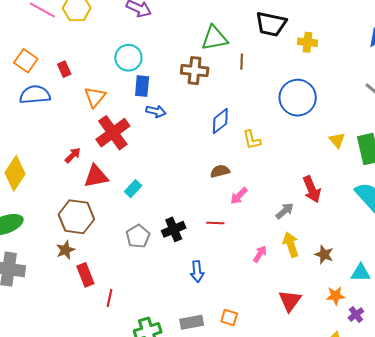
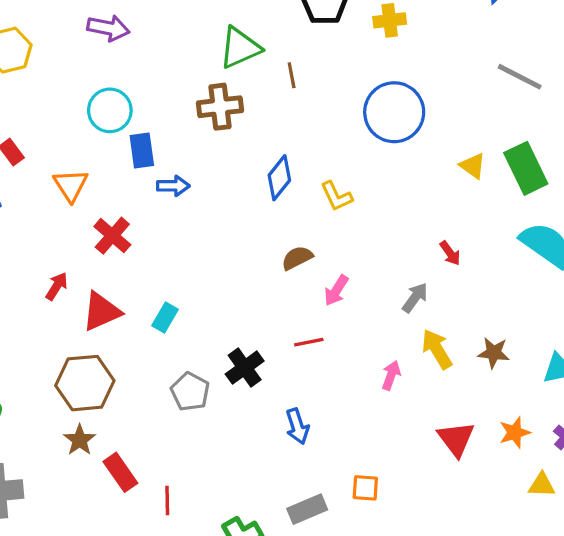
red cross: (113, 133) -> (112, 236), size x0.7
red arrow: (312, 189) -> (450, 253), size x0.6
orange star: (336, 296) -> (515, 432), moved

